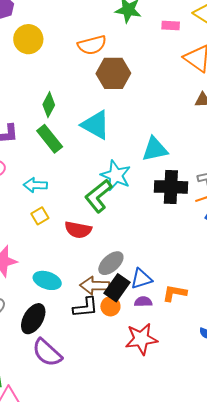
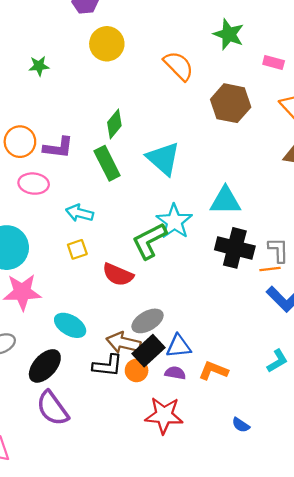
orange semicircle: (92, 45) -> (179, 66), turned -132
brown hexagon: (113, 73) -> (231, 103), moved

